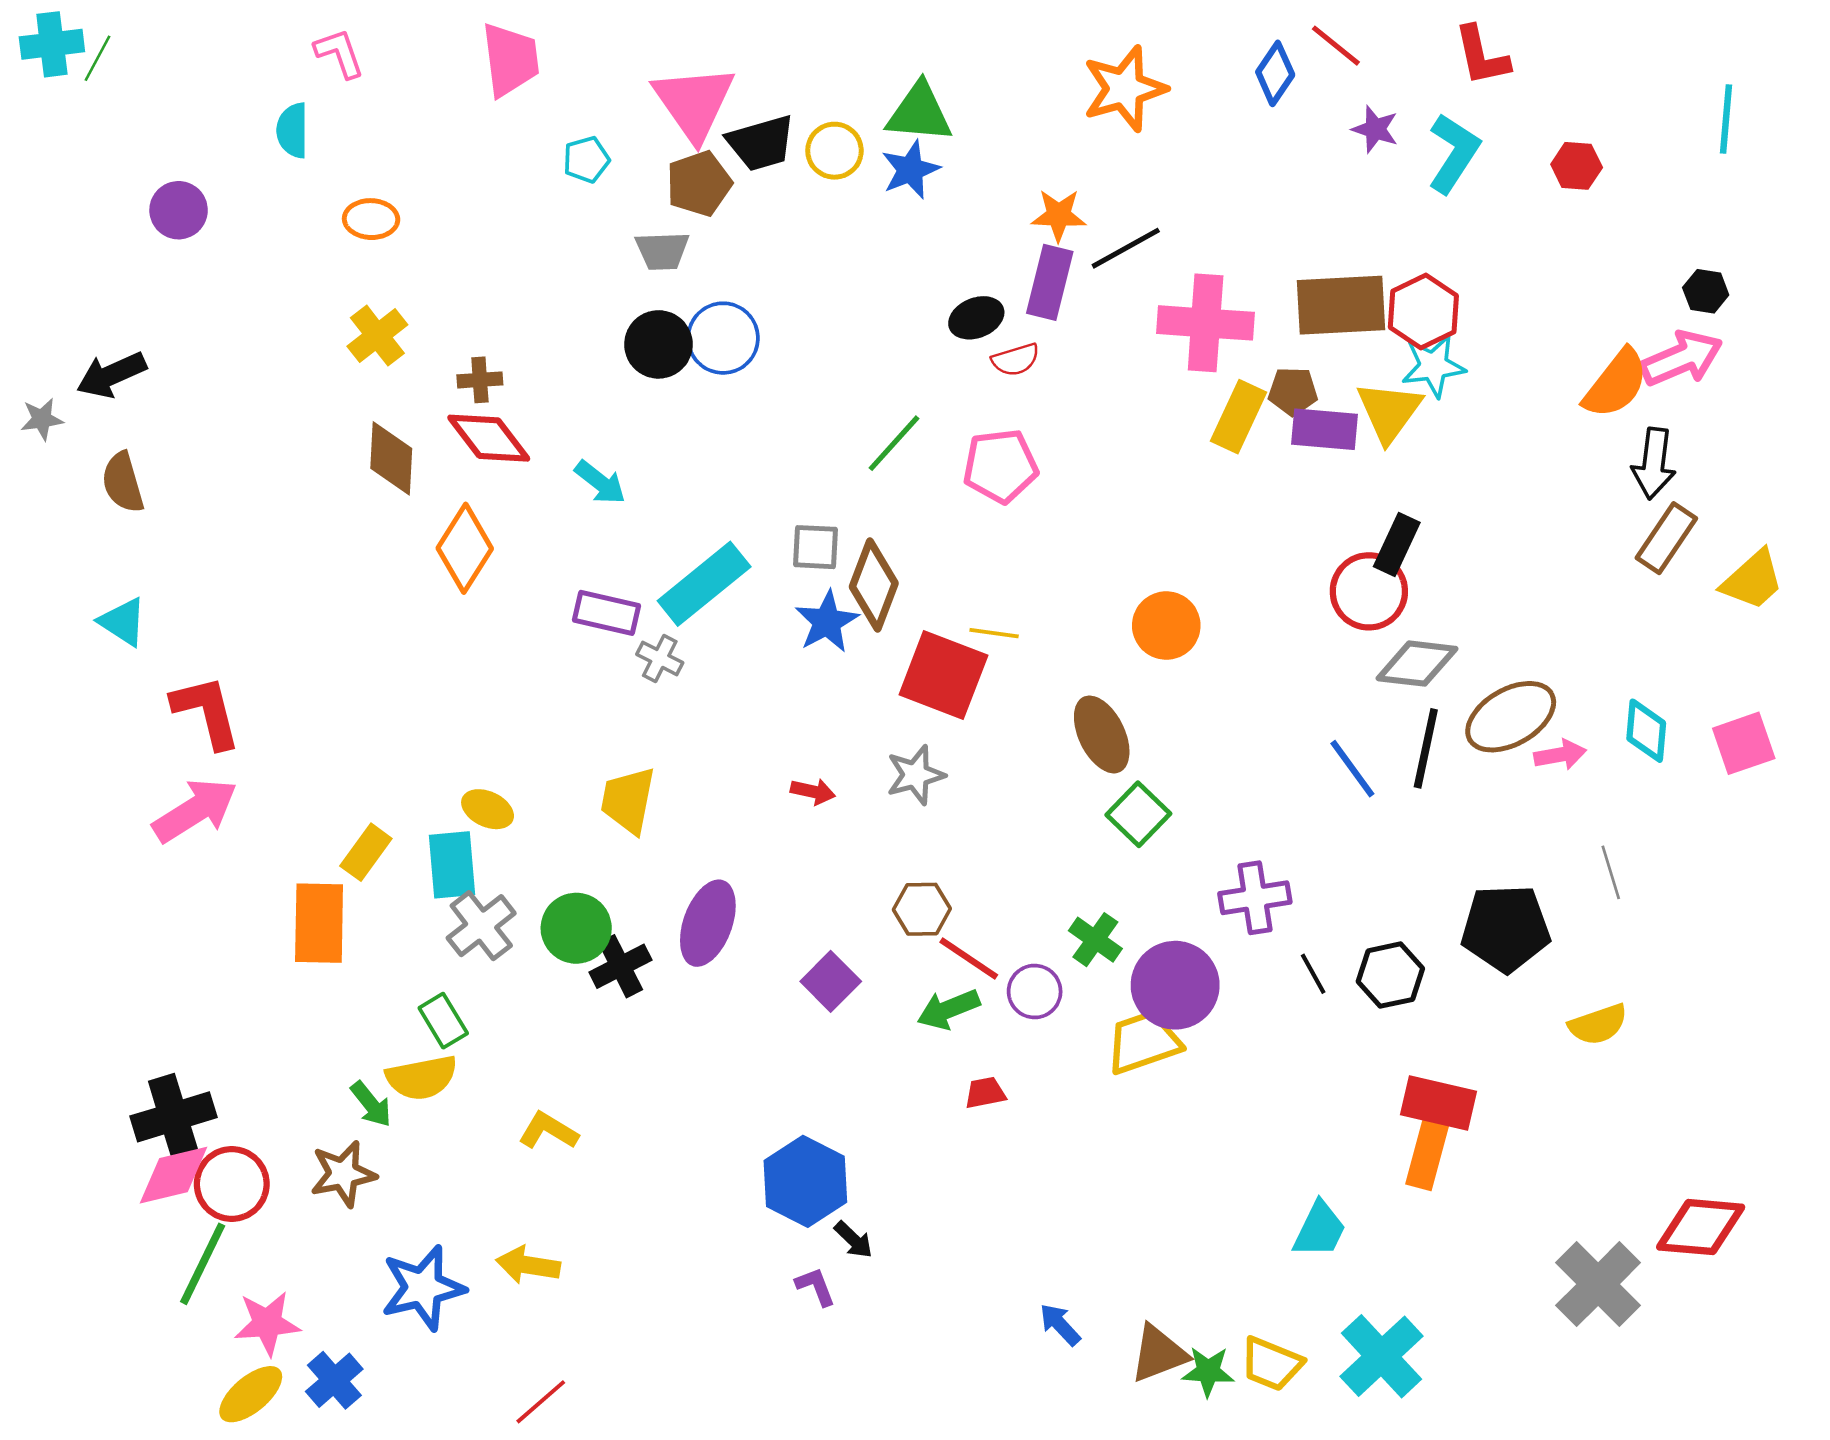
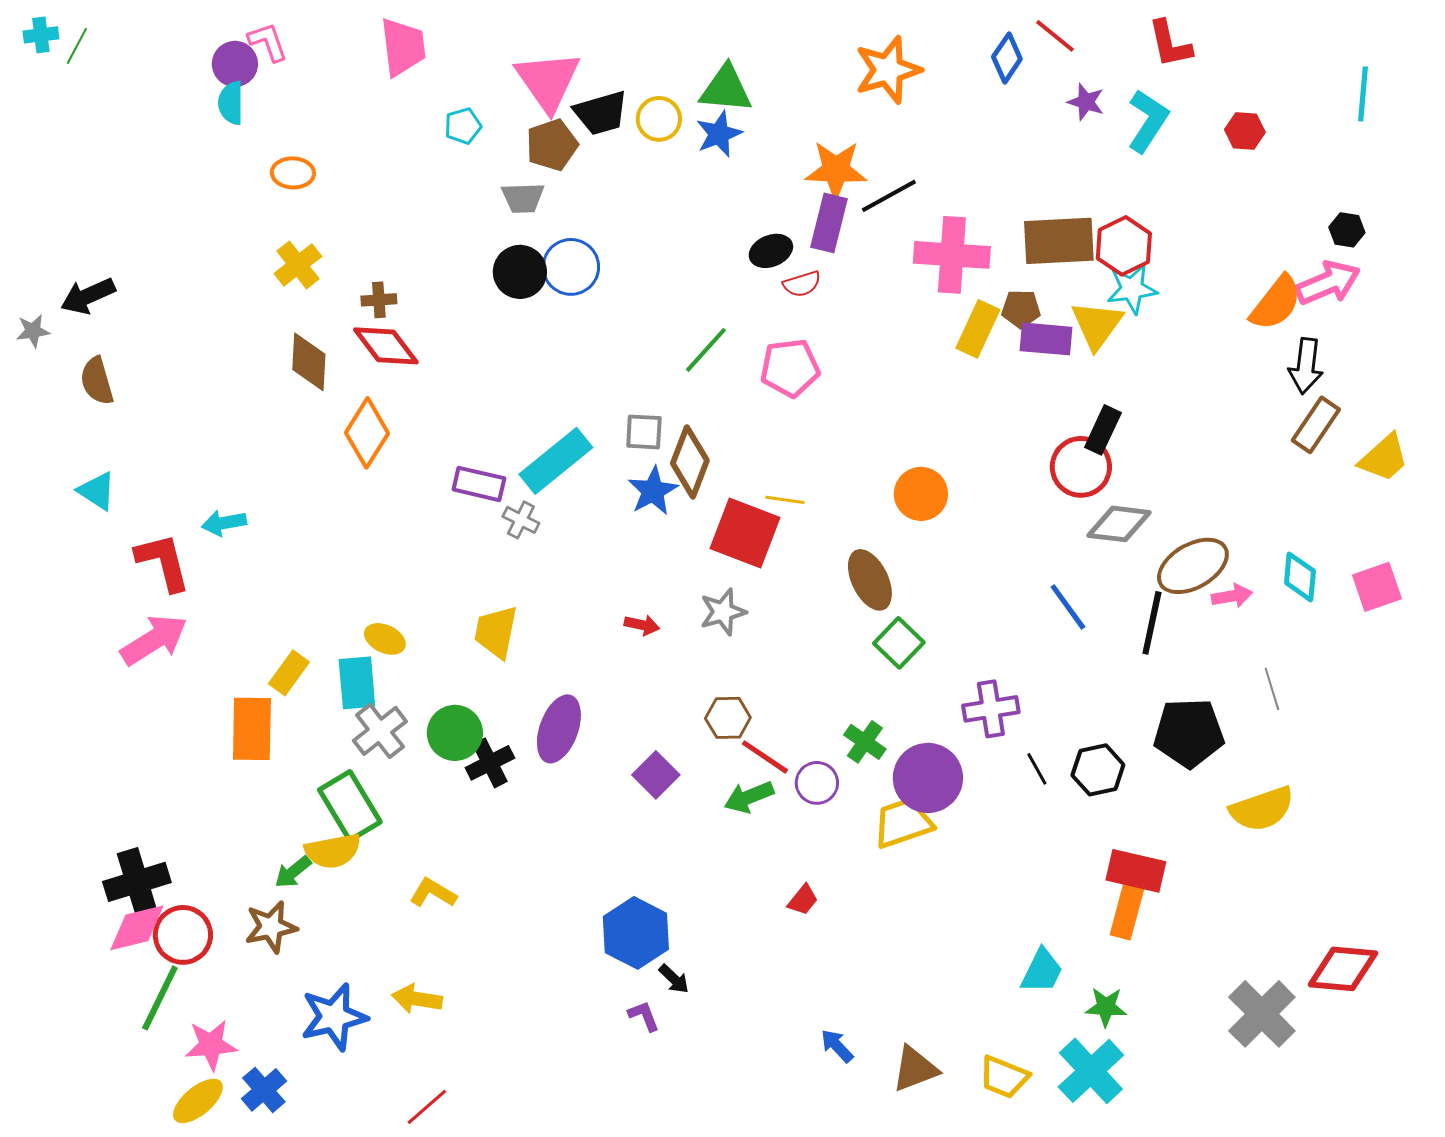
cyan cross: (52, 44) -> (41, 35), size x0.7
purple circle: (179, 210) -> (235, 64), moved
orange star: (1059, 215) -> (836, 170), size x1.4
cyan arrow: (600, 482) -> (224, 523), moved, turned 132
black line: (1426, 748) -> (1152, 623), moved
green rectangle: (443, 1021) -> (350, 806), size x1.6
yellow semicircle: (1598, 1024) -> (1262, 809), size x1.4
red trapezoid: (985, 1093) -> (803, 900), moved, turned 140
green arrow: (371, 1104) -> (293, 872), turned 90
green star: (1208, 1371) -> (1106, 1007), moved

